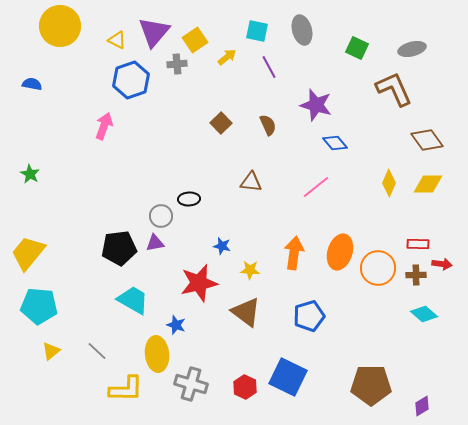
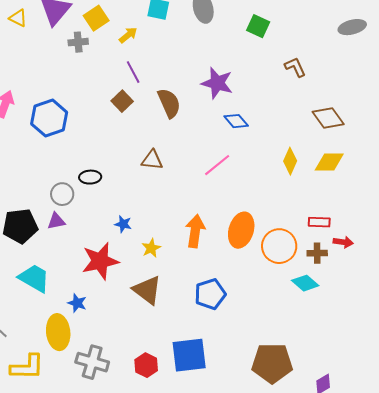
gray ellipse: (412, 49) -> (352, 27), moved
purple line: (269, 67) -> (133, 72), moved
blue hexagon: (131, 80) -> (49, 118), moved
brown L-shape: (394, 89) -> (295, 67), size x0.6
brown semicircle: (268, 125) -> (169, 103), size x1.4
yellow star: (250, 270) -> (151, 248), turned -30
cyan diamond: (424, 314) -> (305, 283), moved
blue square: (288, 377) -> (189, 355), turned -33

